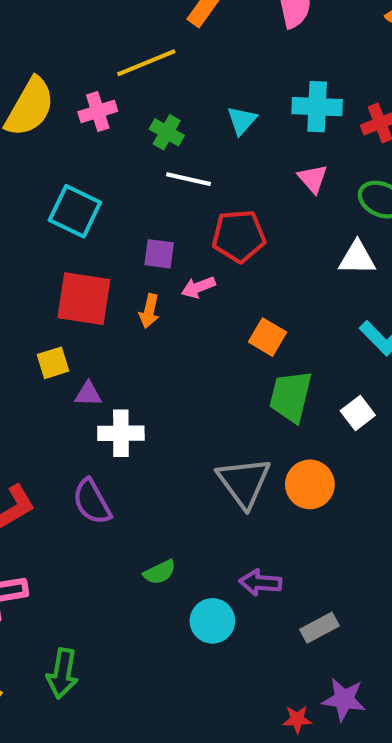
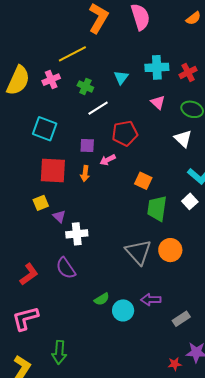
white line: (189, 179) -> (98, 108), turned -40
white triangle: (357, 258) -> (183, 139), turned 48
purple triangle: (88, 394) -> (59, 216), turned 48
white square: (358, 413) -> (190, 201), moved
cyan circle: (212, 621) -> (123, 310), moved

